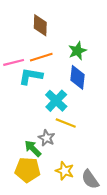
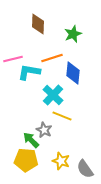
green star: (77, 51) -> (73, 34), moved
orange line: (41, 57) -> (52, 58), moved

